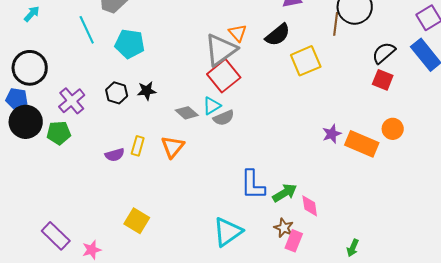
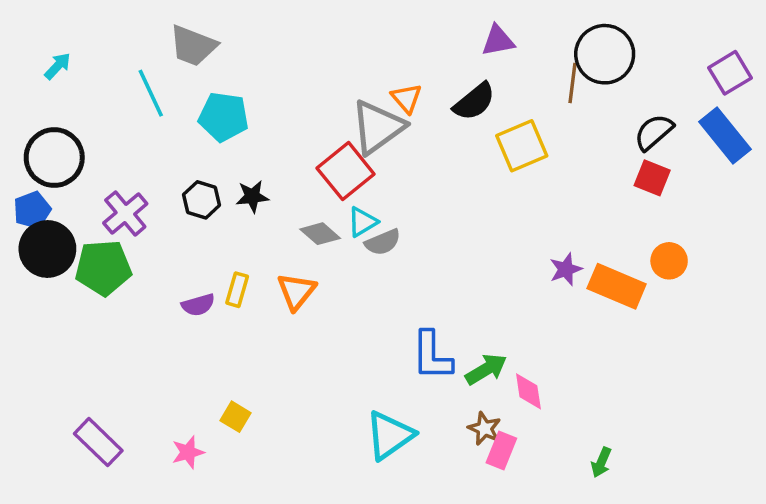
red square: (224, 76) -> (346, 171), moved
blue pentagon: (17, 99) -> (32, 210), turned -30
green pentagon: (59, 133) -> (103, 268), size x1.4
yellow square: (137, 221) -> (235, 417), size x0.7
pink star: (92, 250) -> (188, 452), moved

